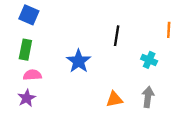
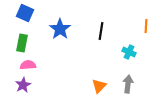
blue star: (79, 61) -> (60, 29), moved
orange triangle: (114, 99) -> (99, 86), turned -35

